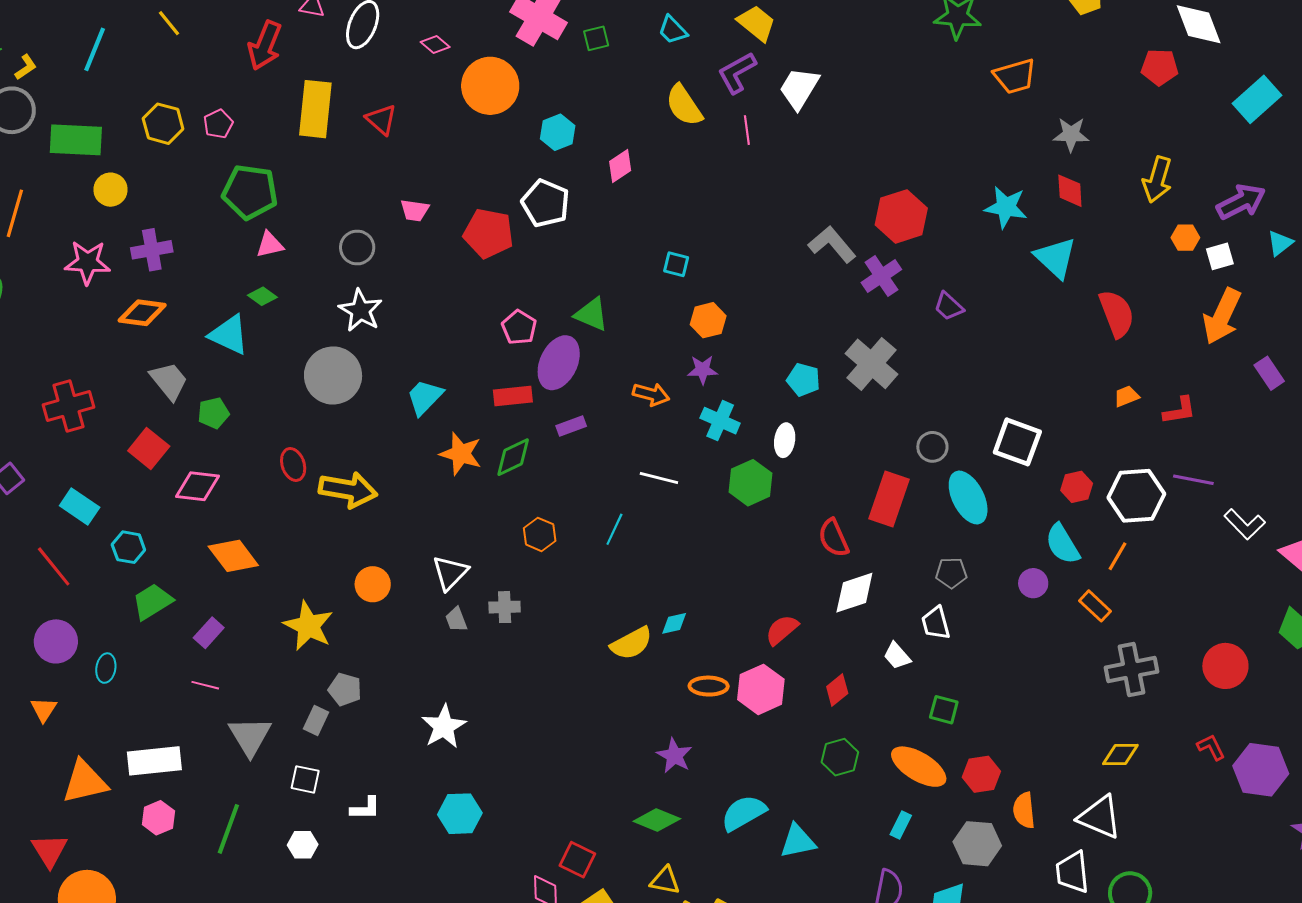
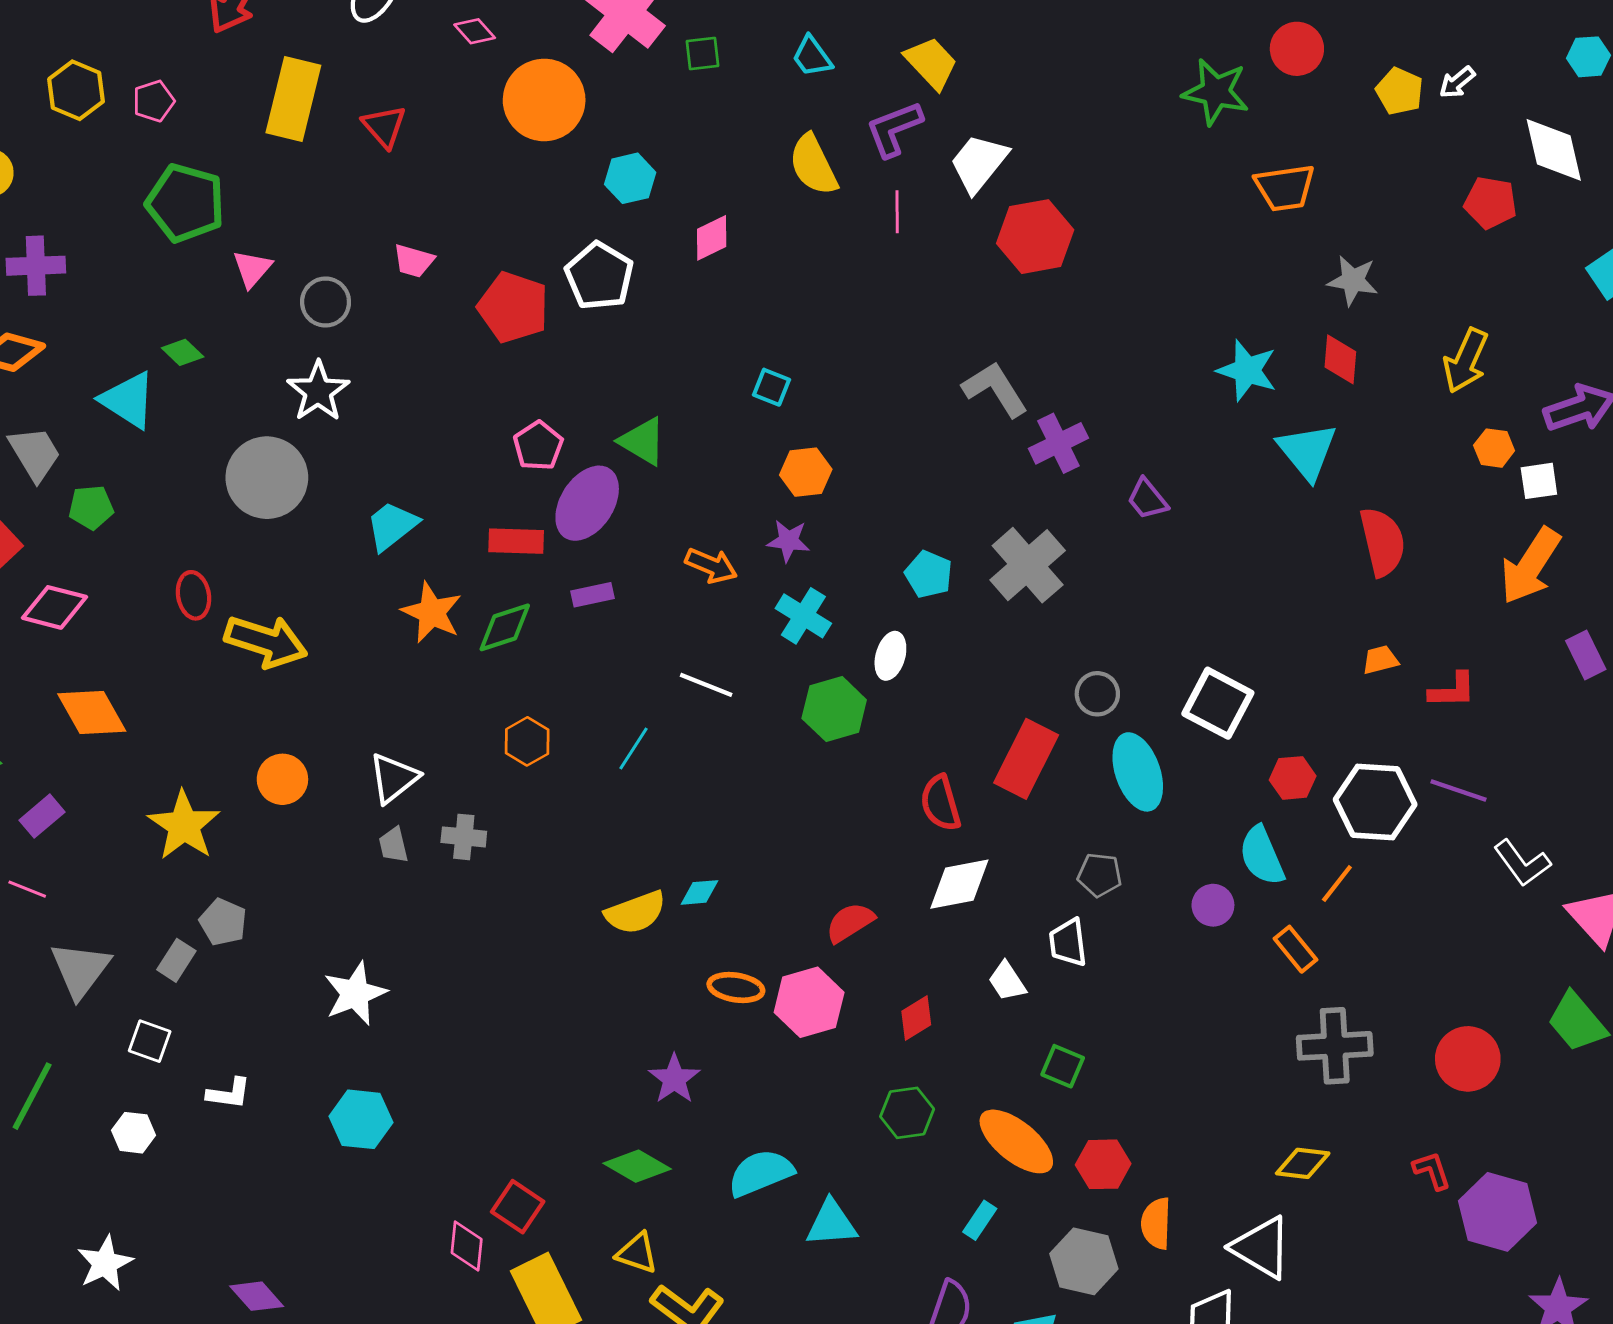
red hexagon: (901, 216) -> (1035, 237), moved
pink triangle: (270, 245) -> (252, 269), moved, turned -44

